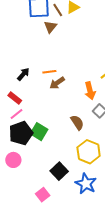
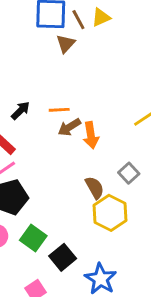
orange arrow: (90, 91) -> (91, 135), moved
green square: (39, 132) -> (33, 238), moved
yellow hexagon: (89, 152) -> (110, 213), moved

